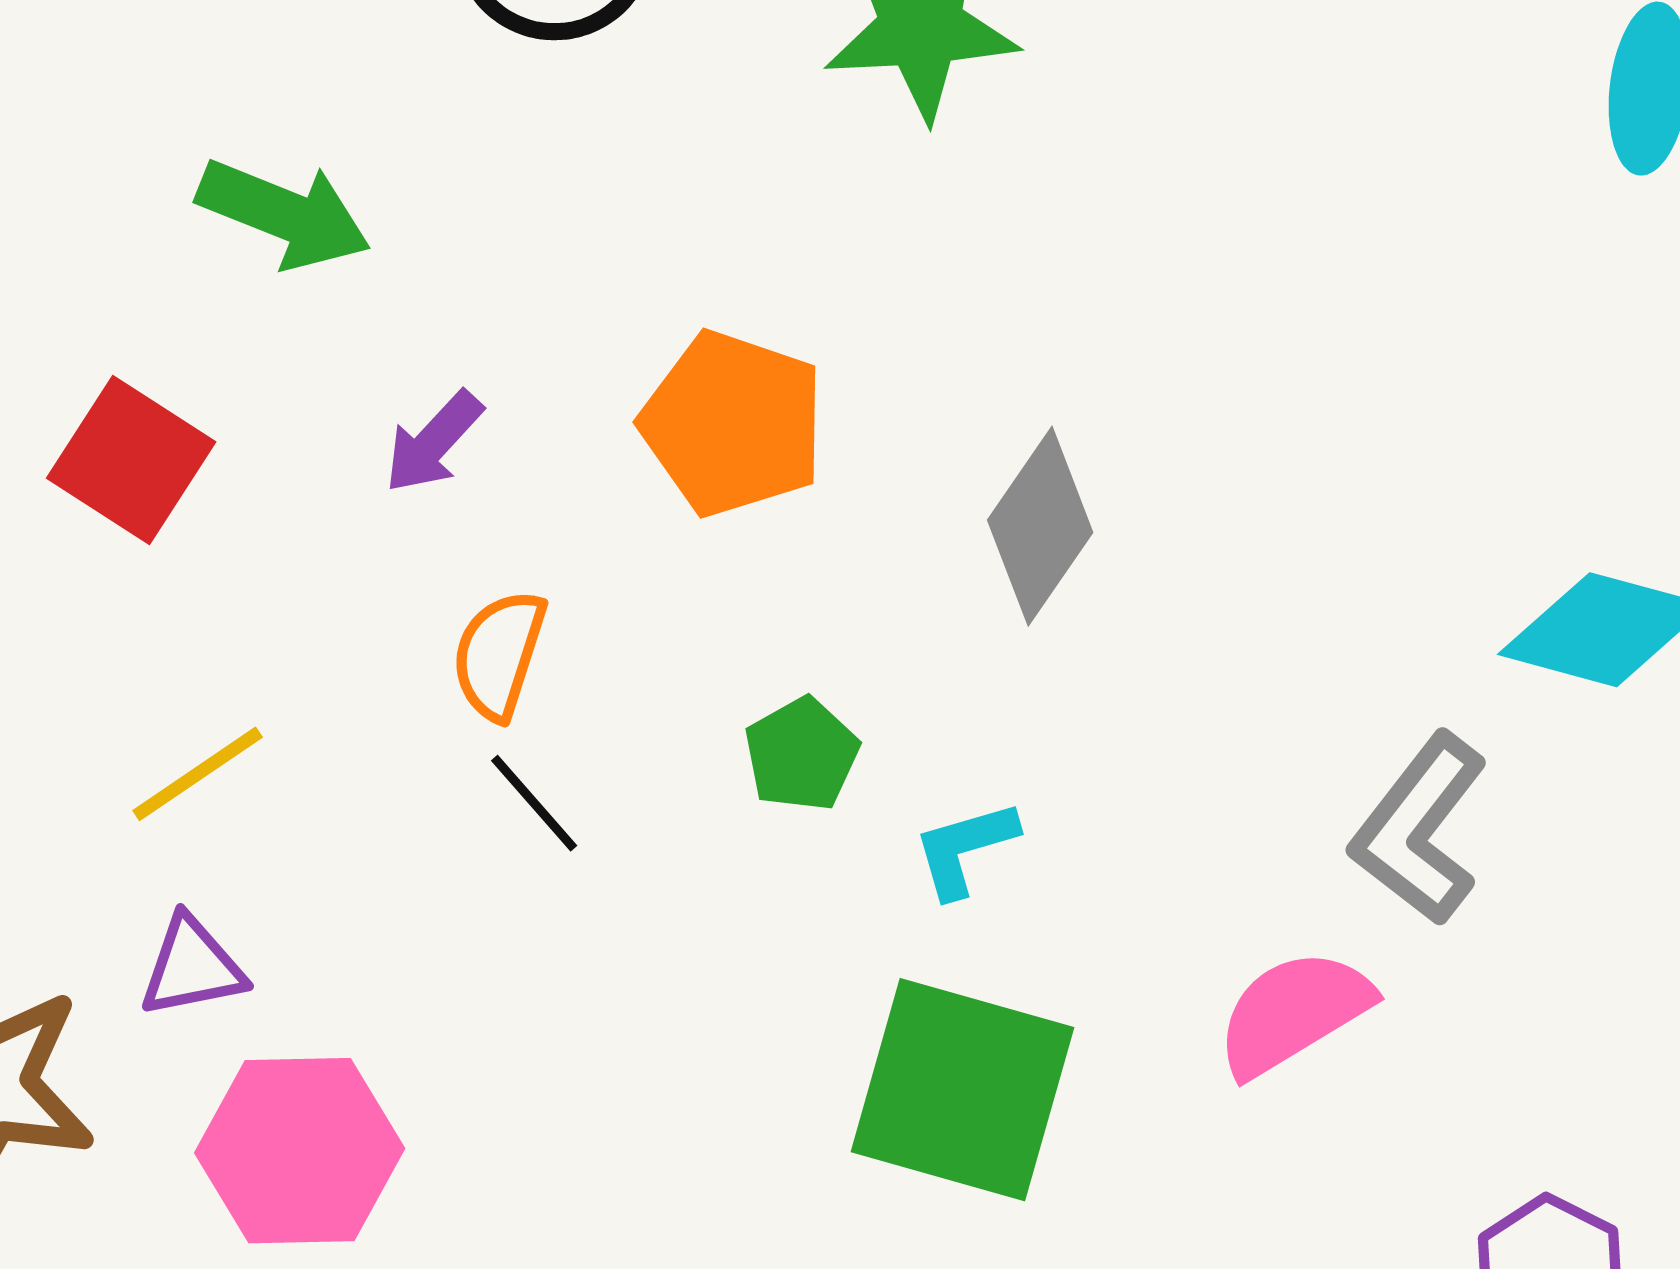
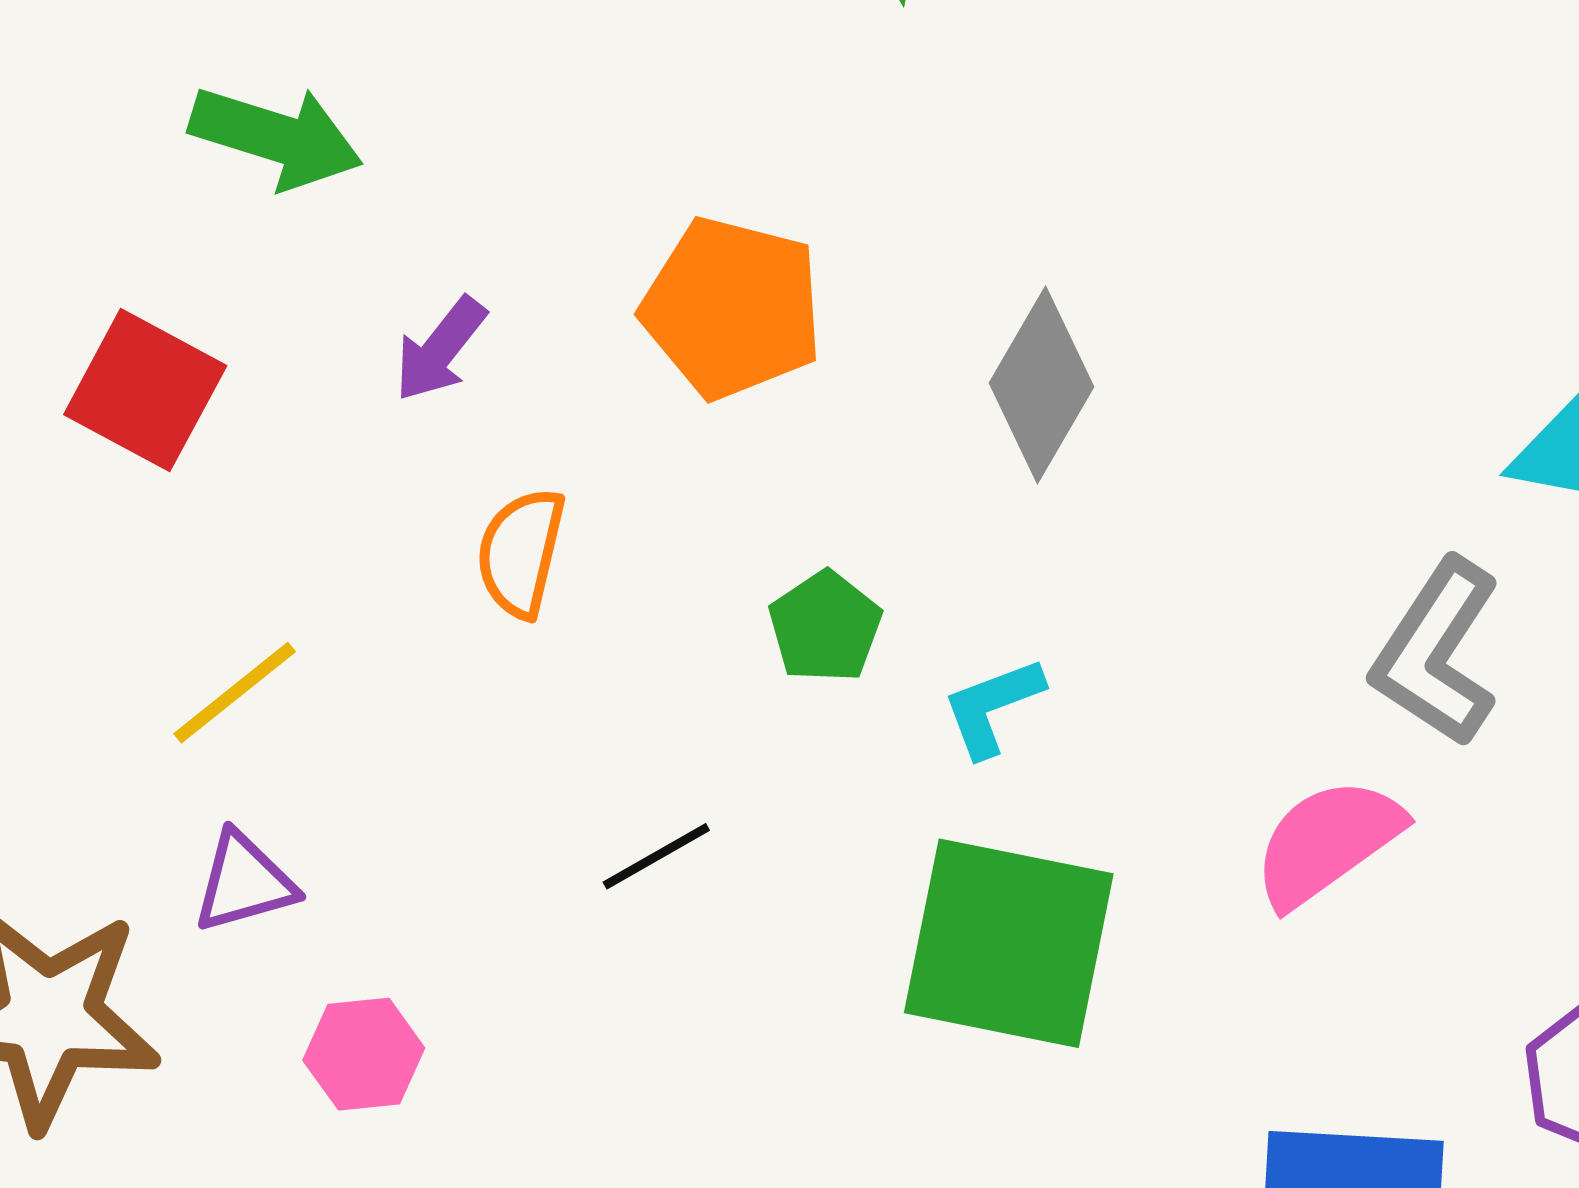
black line: (534, 803) -> (656, 856), moved, turned -74
pink hexagon: (300, 1151) -> (364, 1054), size x0.6

